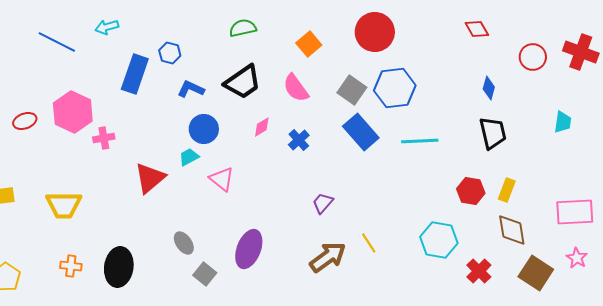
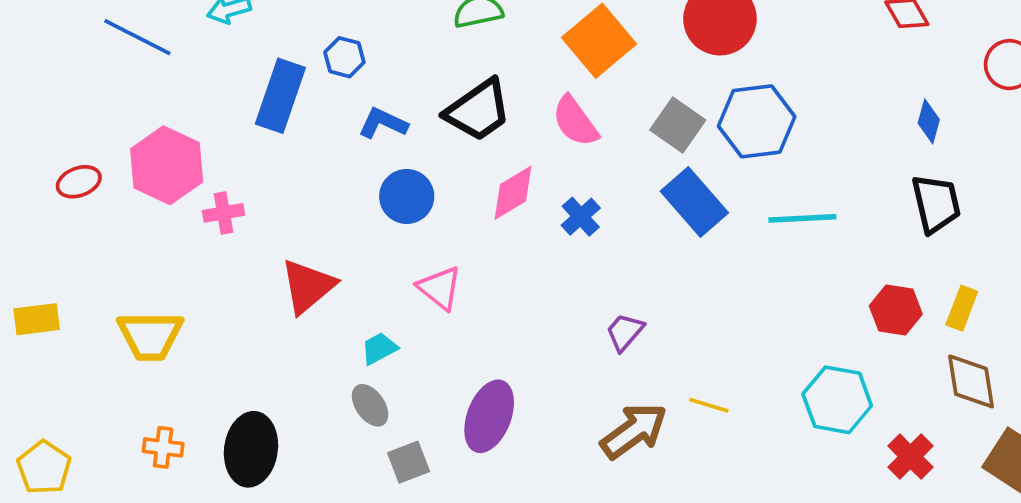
orange square: (309, 44) -> (599, 41), size x1.5
pink diamond: (262, 127) -> (513, 193), size x1.5
cyan trapezoid: (189, 157) -> (379, 349), moved
yellow line: (369, 243) -> (709, 405), turned -40
gray square: (205, 274) -> (409, 462), turned 30

